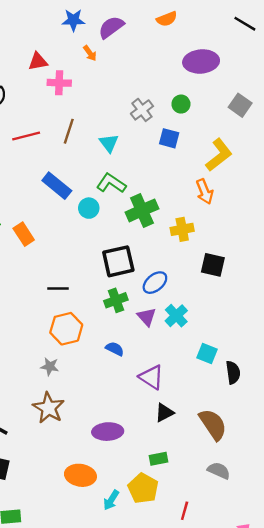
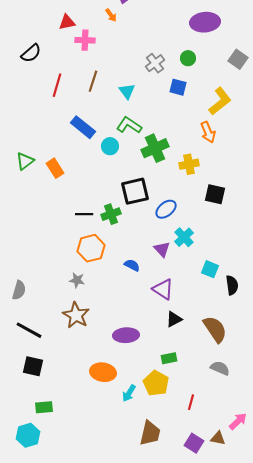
red line: (26, 136) -> (57, 85), turned -60
green cross: (116, 300) -> (111, 214), moved
purple triangle: (147, 317) -> (162, 249), moved

